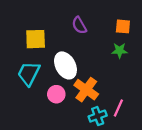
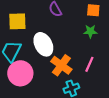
pink circle: (56, 94) -> (20, 73), moved, size x1.6
pink line: (118, 108) -> (89, 64), moved

